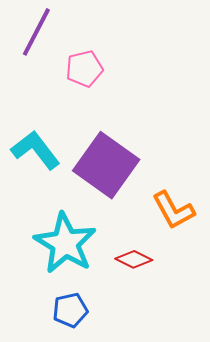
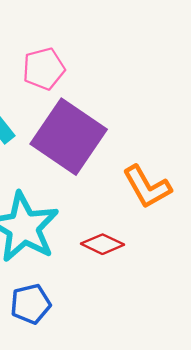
pink pentagon: (84, 69) -> (44, 69), moved

